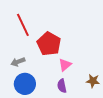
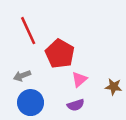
brown star: (93, 81) -> (114, 87), moved
purple semicircle: (62, 86) -> (76, 105), turned -96

